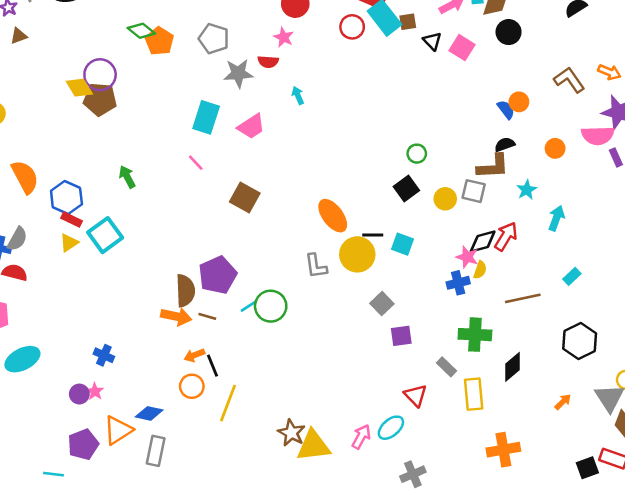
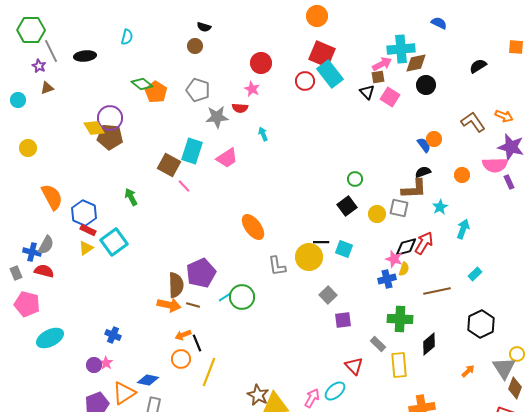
brown square: (408, 22) -> (378, 77), moved
brown square: (245, 198) -> (169, 165), moved
orange ellipse: (333, 216) -> (253, 227), moved

